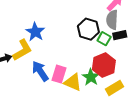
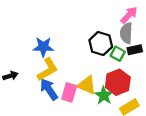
blue star: (35, 32) -> (43, 47), turned -30
yellow L-shape: (22, 50) -> (48, 69), moved
yellow triangle: (73, 82) -> (87, 85), moved

